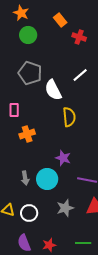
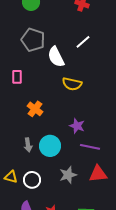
yellow semicircle: (69, 117) -> (72, 84), turned 108
orange cross: (27, 134) -> (35, 109), moved, turned -35
purple star: (63, 158) -> (77, 126), moved

